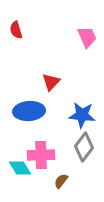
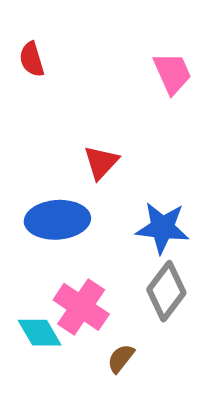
pink cross: (41, 155) -> (81, 307), turned 36

